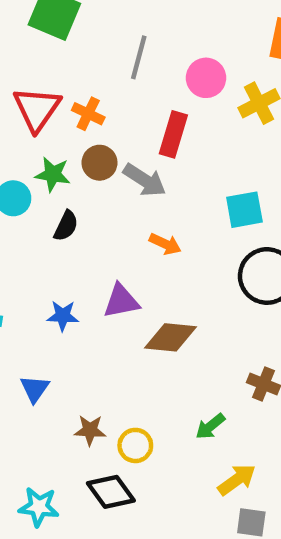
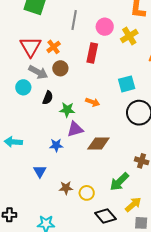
orange cross: (88, 114) -> (54, 47), turned 32
green star: (53, 174) -> (67, 110), moved
gray arrow: (145, 180) -> (38, 72), moved
blue star: (63, 316) -> (56, 145), moved
green arrow: (210, 426) -> (119, 182), size x1.5
black diamond: (111, 492) -> (105, 216), moved

